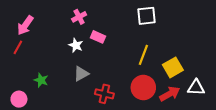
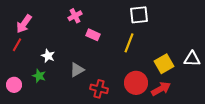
white star: (76, 45) -> (48, 56), moved
yellow line: (143, 55) -> (129, 43), moved
white triangle: (196, 87) -> (192, 59), moved
pink circle: (19, 99) -> (14, 85), moved

